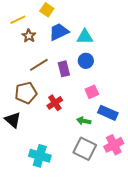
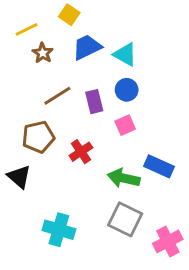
cyan triangle: (85, 37) -> (125, 54), turned 30
pink square: (92, 92) -> (125, 125), moved
green arrow: (84, 121) -> (124, 178), size x1.5
pink cross: (114, 145) -> (168, 241), moved

